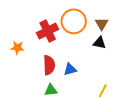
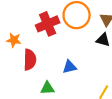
red semicircle: (49, 65) -> (30, 60), moved

